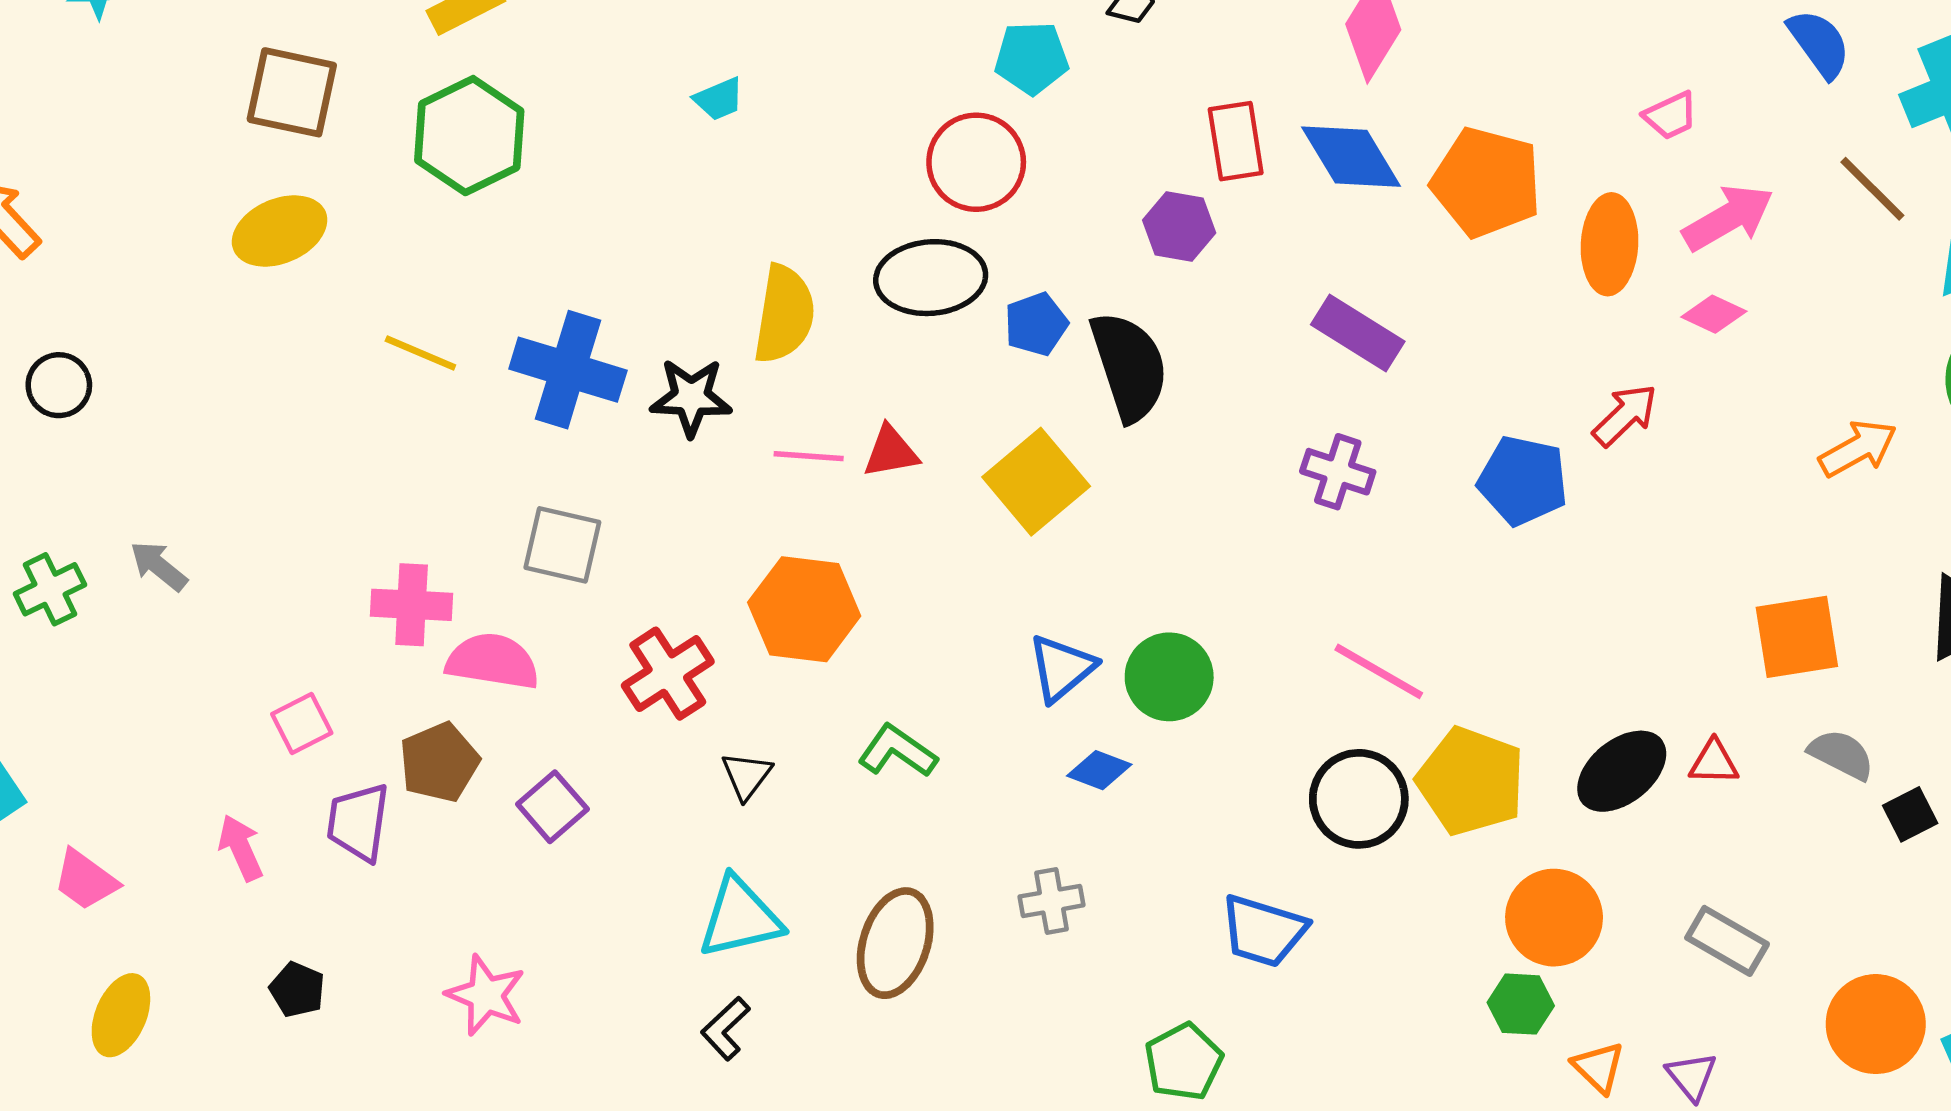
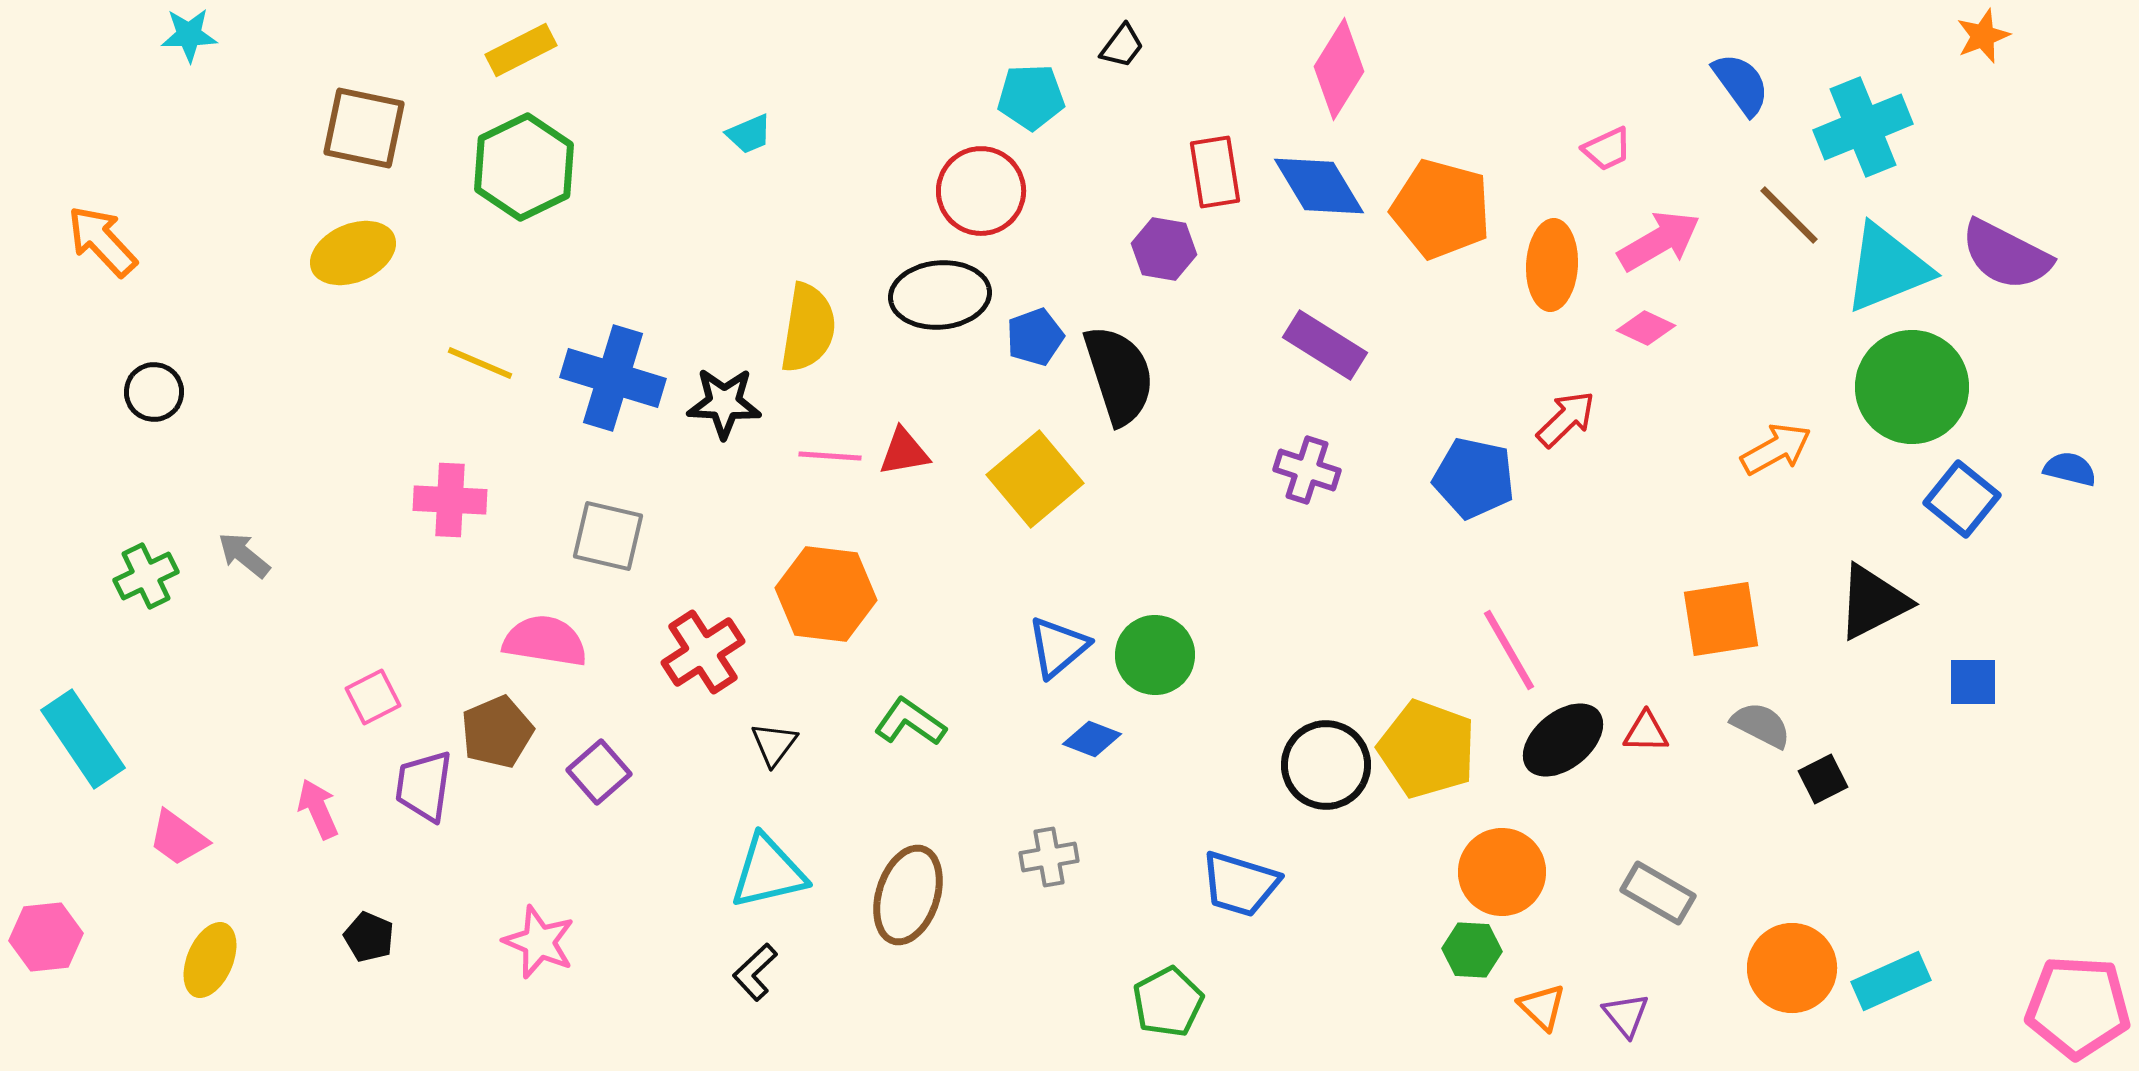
pink cross: (412, 605) -> (450, 500), moved
pink line: (1379, 671) -> (1509, 650), moved, turned 30

